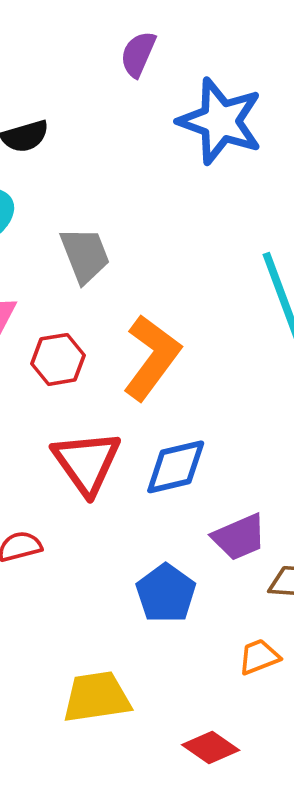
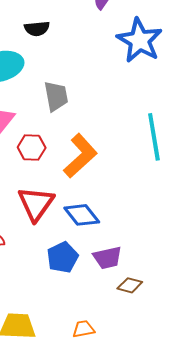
blue diamond: (176, 467) -> (82, 215), turned 54
blue pentagon: (166, 593) -> (63, 257), moved
orange trapezoid: (259, 657) -> (84, 329), moved

